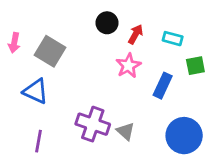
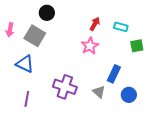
black circle: (107, 23) -> (47, 13), moved
blue rectangle: (163, 86) -> (114, 74), moved
gray triangle: (126, 131) -> (99, 92), moved
blue circle: (184, 136) -> (129, 95), size x0.6

